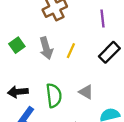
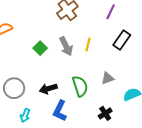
purple line: (103, 19) -> (111, 12), turned 42
gray triangle: (86, 92) -> (108, 78), turned -40

